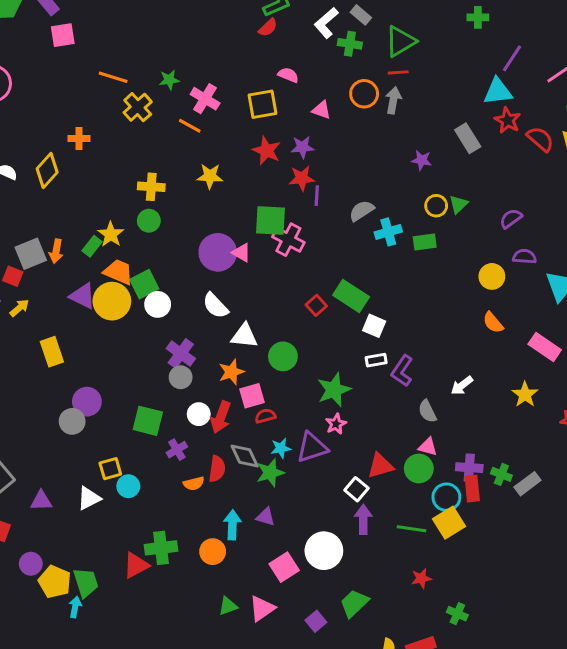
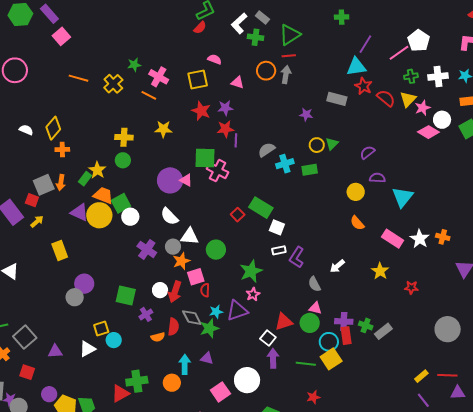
pink square: (63, 35) -> (61, 36), turned -30
orange line: (113, 77) -> (79, 78), moved
gray rectangle: (468, 138) -> (337, 99), turned -42
orange cross: (79, 139) -> (62, 150), moved
gray circle: (181, 377) -> (173, 247), moved
red semicircle: (265, 416) -> (205, 290), turned -72

